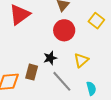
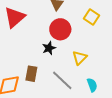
black star: (50, 58) -> (49, 48), moved

